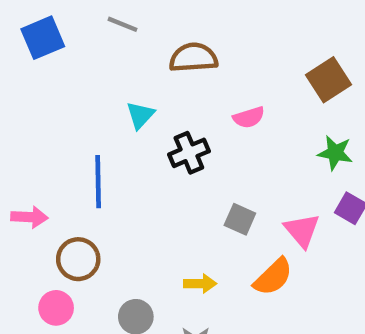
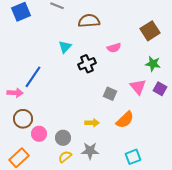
blue line: (98, 182) -> (33, 77), moved, turned 35
pink triangle: (302, 230) -> (138, 87), moved
brown circle: (78, 259) -> (23, 119), moved
pink circle: (56, 308) -> (39, 134), moved

